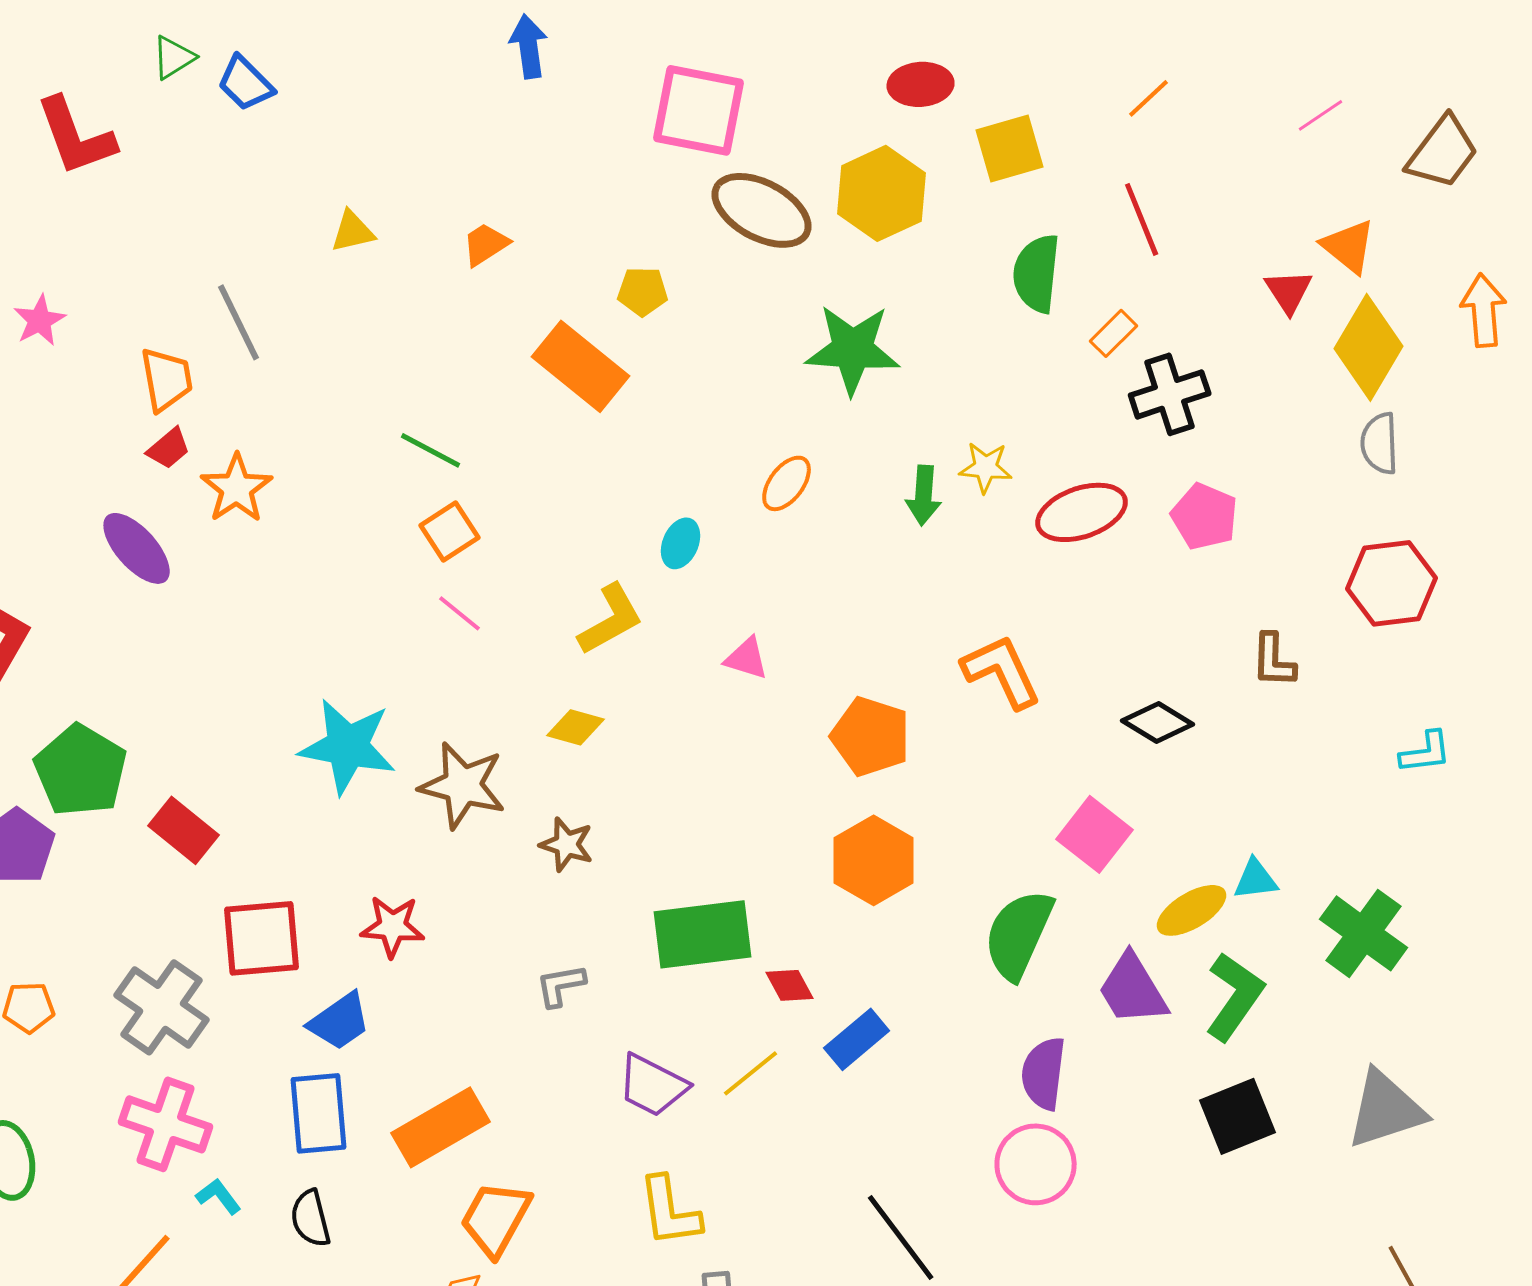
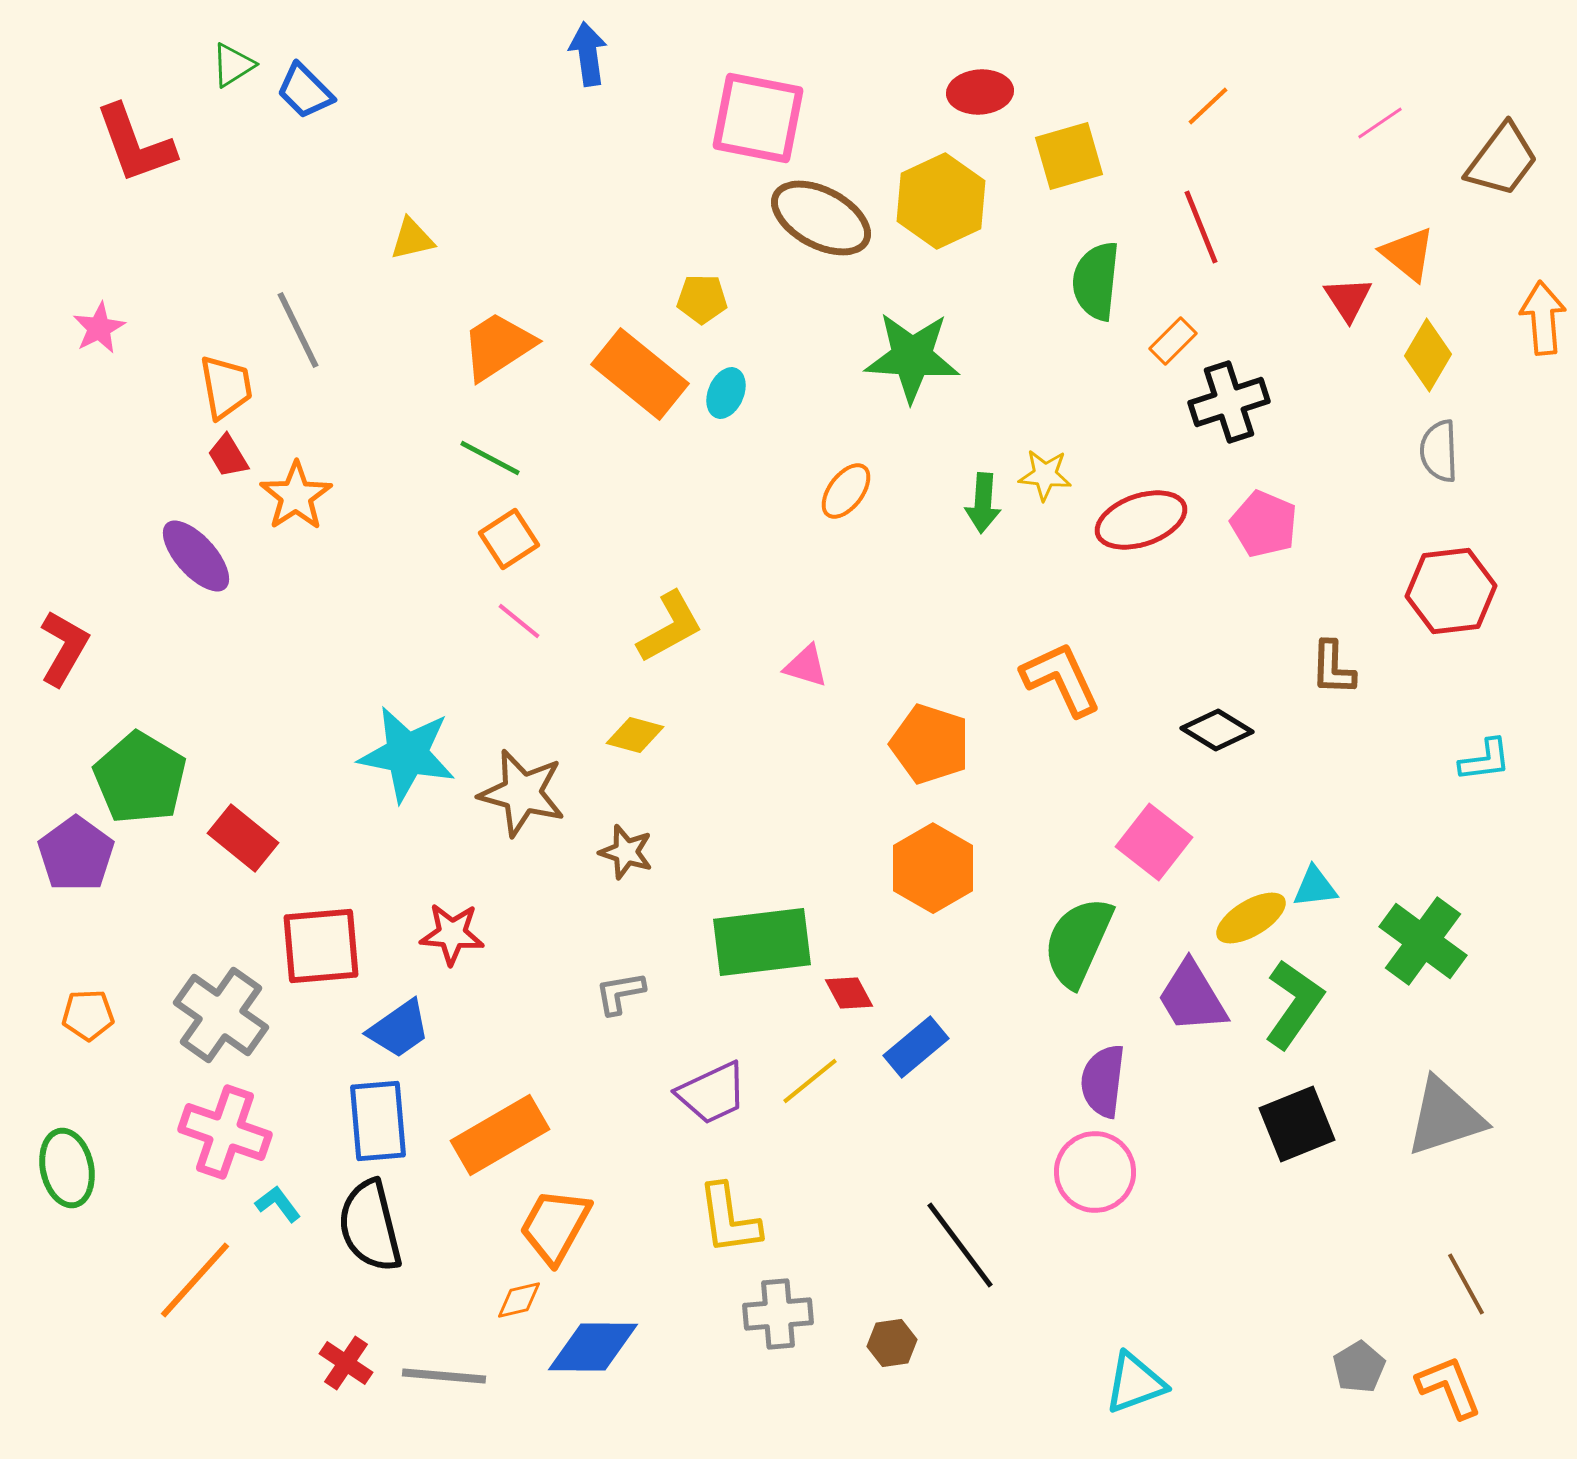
orange trapezoid: (486, 244) -> (498, 346), moved, size x1.6
yellow diamond: (1369, 347) -> (1428, 355), size x0.7
red trapezoid: (169, 448) -> (228, 456), turned 99
cyan ellipse: (681, 543) -> (726, 393), moved
purple trapezoid: (653, 1085) -> (712, 1093), turned -52
black semicircle: (311, 1218) -> (370, 1226), size x1.6

